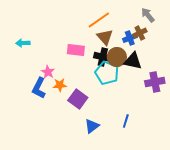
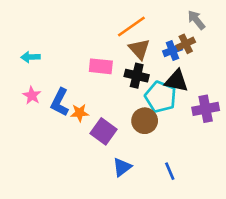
brown circle: (117, 57) -> (145, 121), moved
pink star: (48, 72) -> (32, 96), moved
cyan pentagon: (107, 73) -> (161, 97), moved
blue L-shape: (39, 88) -> (60, 102), moved
blue line: (126, 121) -> (170, 171), moved, turned -40

